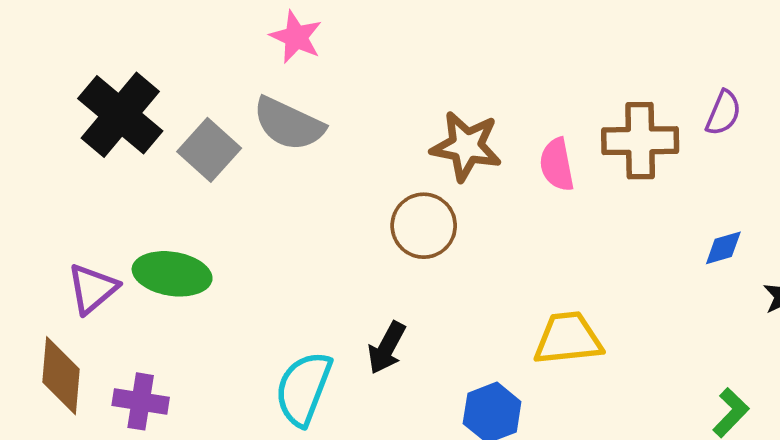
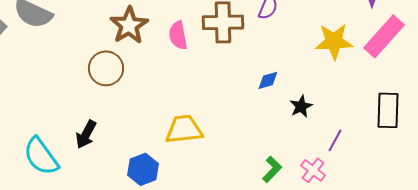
brown star: (466, 146) -> (129, 25), turned 30
cyan semicircle: (303, 388) -> (41, 156), turned -57

